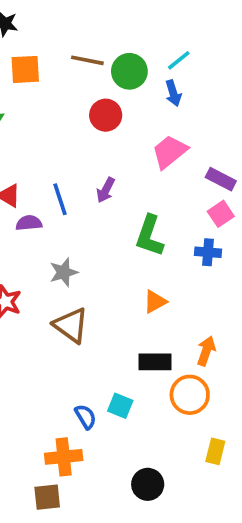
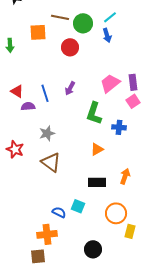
orange square: (25, 69) -> (38, 32), moved
pink trapezoid: (170, 152) -> (110, 83), moved
purple rectangle: (221, 179) -> (133, 82), turned 56
blue cross: (208, 252) -> (119, 127), moved
orange circle: (190, 395) -> (116, 213), moved
blue semicircle: (86, 417) -> (59, 212), turned -32

